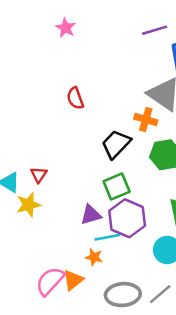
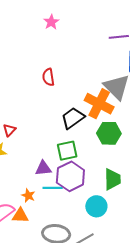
orange cross: (146, 120) -> (99, 104), size x1.6
orange star: (94, 257) -> (28, 195), moved
orange triangle: (73, 280) -> (20, 216), turned 30

